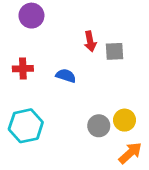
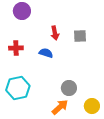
red arrow: (90, 41) -> (55, 33), moved
yellow circle: (125, 120) -> (92, 106), moved
orange arrow: (130, 153) -> (60, 107), moved

